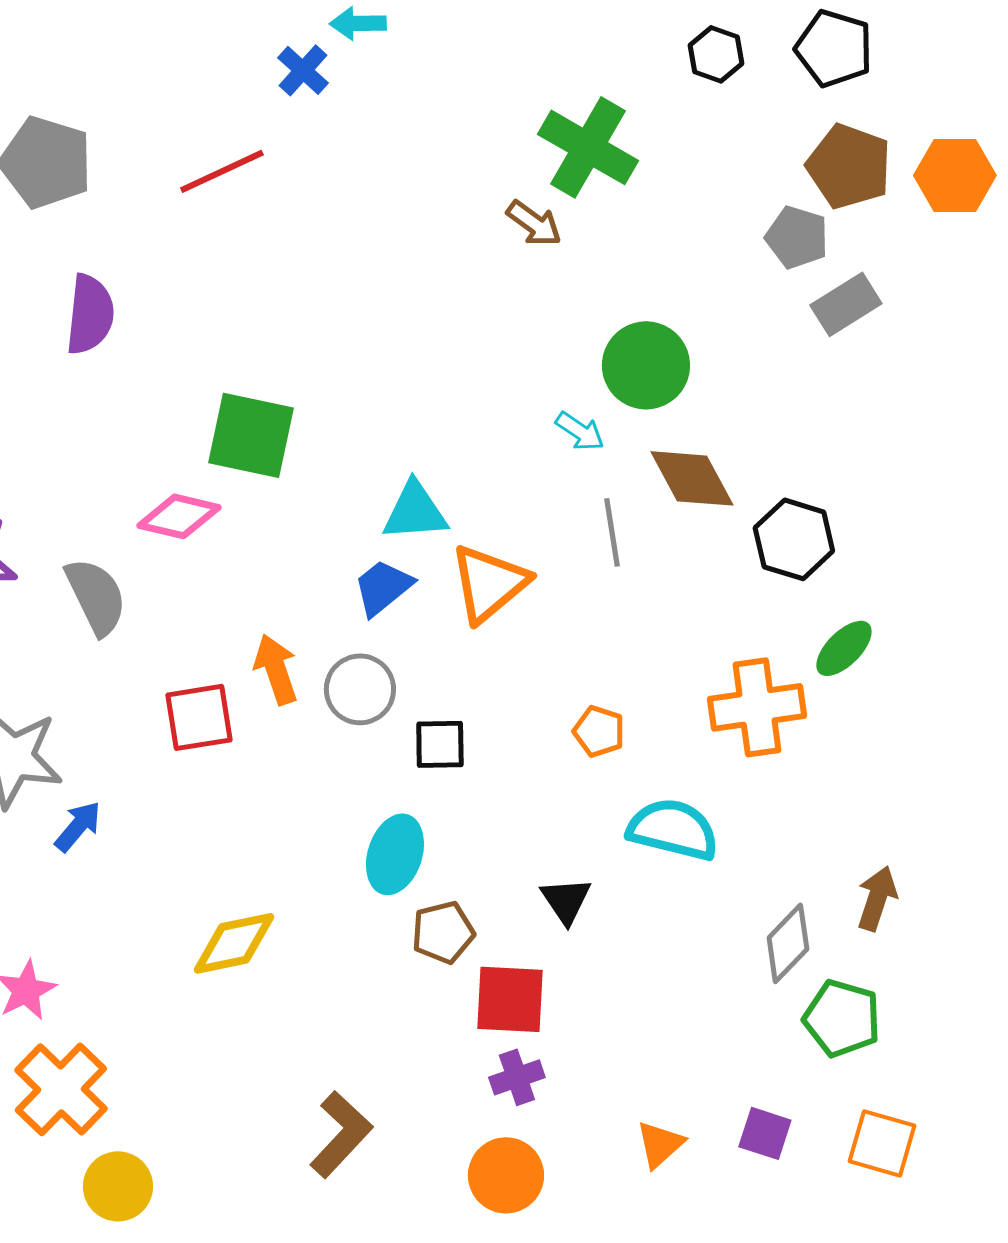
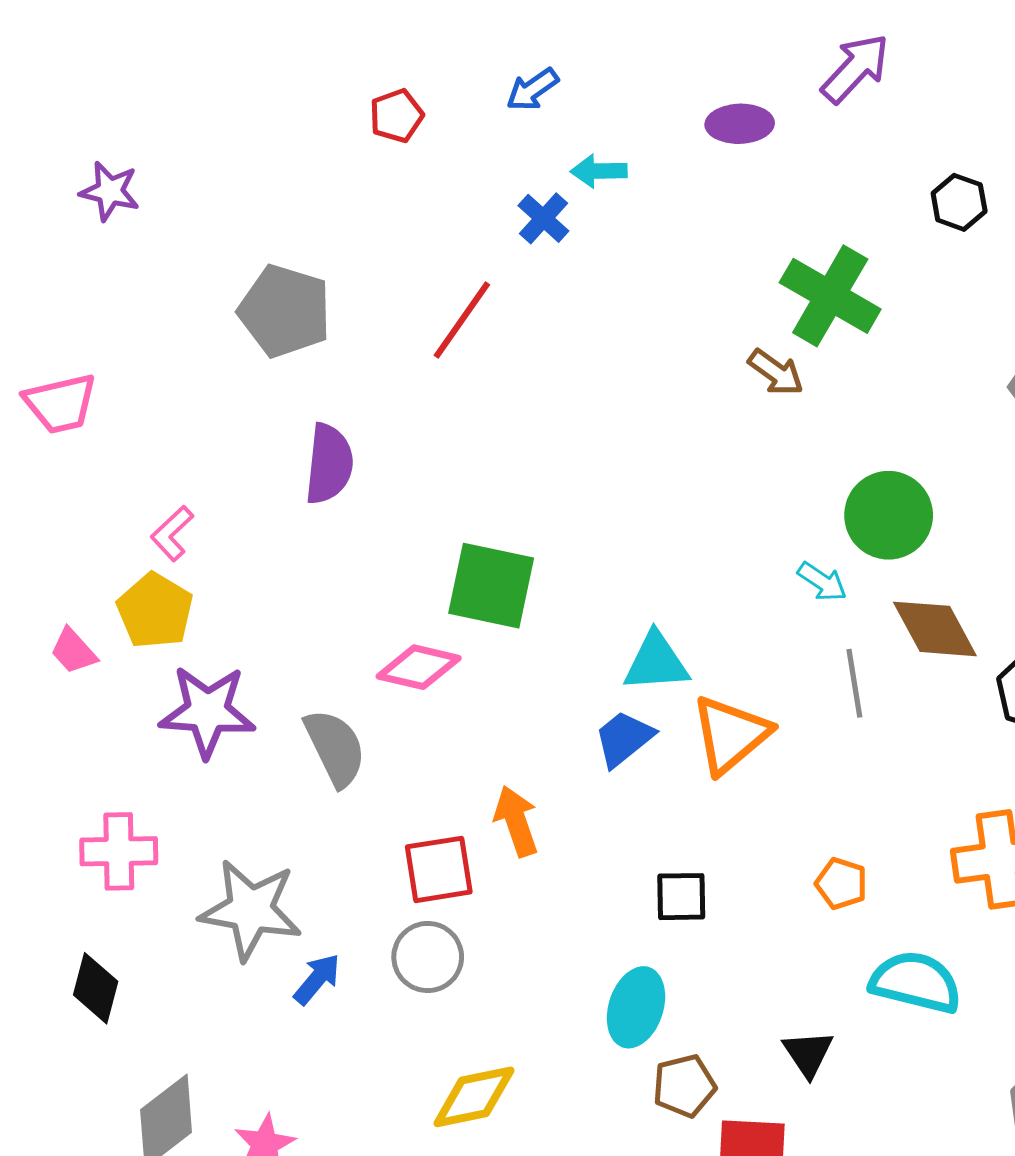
red line: (222, 171) -> (462, 320), turned -30
gray circle: (360, 689) -> (428, 957), moved

